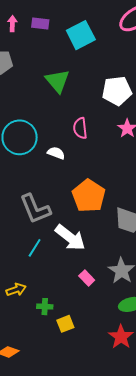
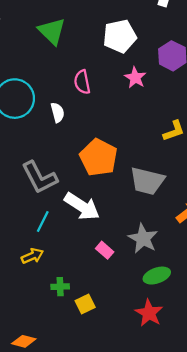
white semicircle: (56, 153) -> (58, 113), turned 60
yellow arrow: (16, 290) -> (32, 256), moved

